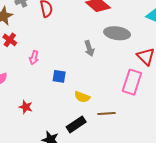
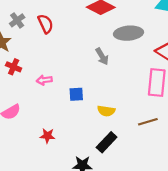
pink arrow: (34, 58) -> (44, 80), turned 80
brown line: (106, 114) -> (148, 122), moved

